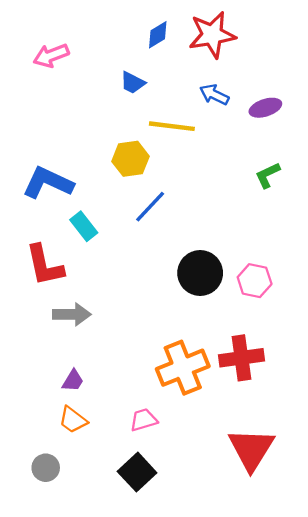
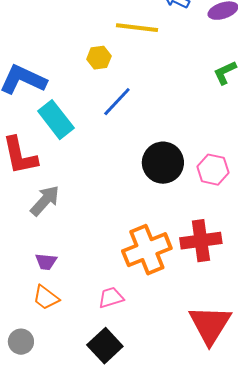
yellow hexagon: (131, 159) -> (99, 58), size x0.7
cyan rectangle: (84, 226) -> (56, 120), size x1.4
gray arrow: (72, 314) -> (45, 201), turned -48
purple trapezoid: (73, 381) -> (46, 262), turned 65

